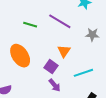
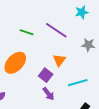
orange ellipse: (20, 56) -> (15, 63), turned 75

